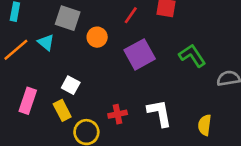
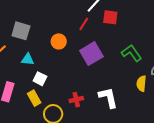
gray square: (68, 18) -> (21, 31), moved
cyan triangle: (46, 42) -> (28, 59), moved, turned -32
yellow semicircle: (205, 125) -> (141, 84), moved

